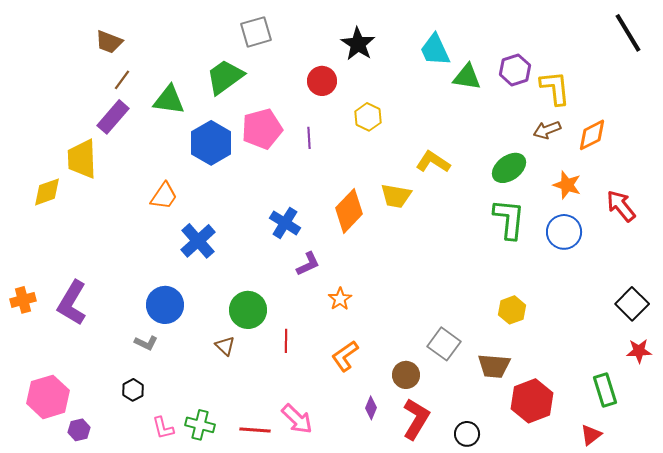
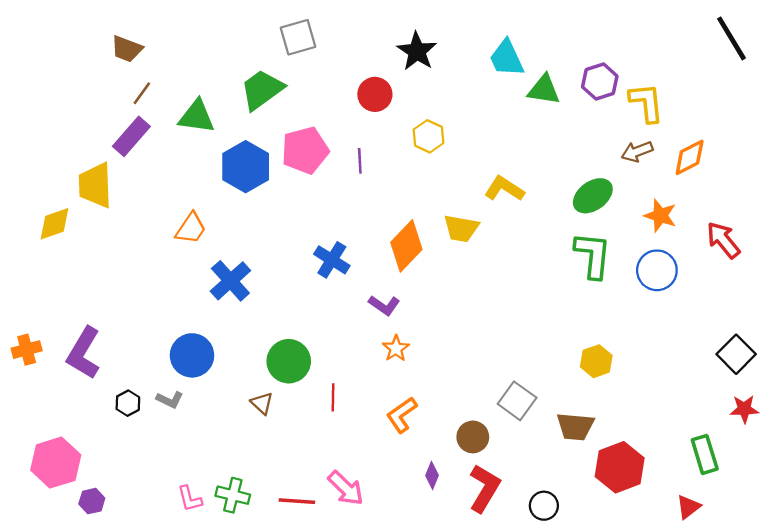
purple L-shape: (308, 264) -> (384, 305), moved, turned 60
black hexagon: (133, 390) -> (128, 403), moved

